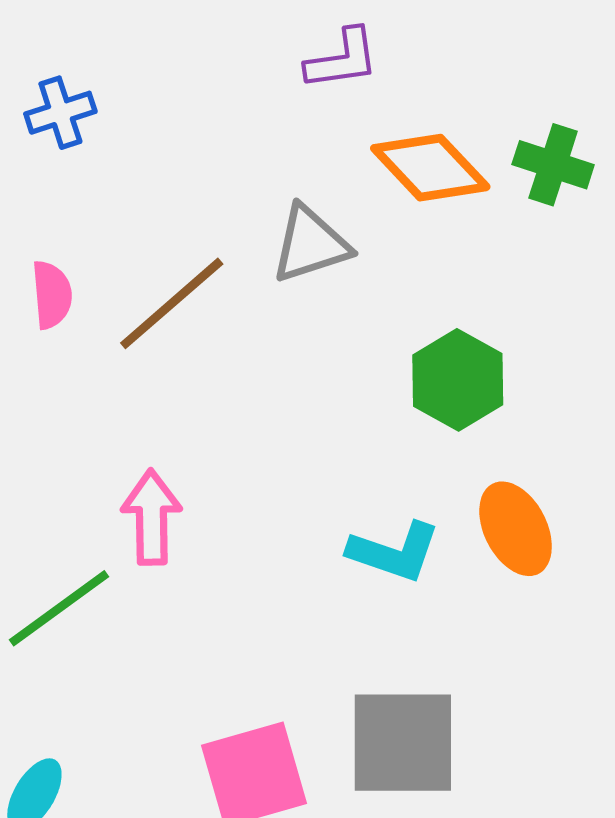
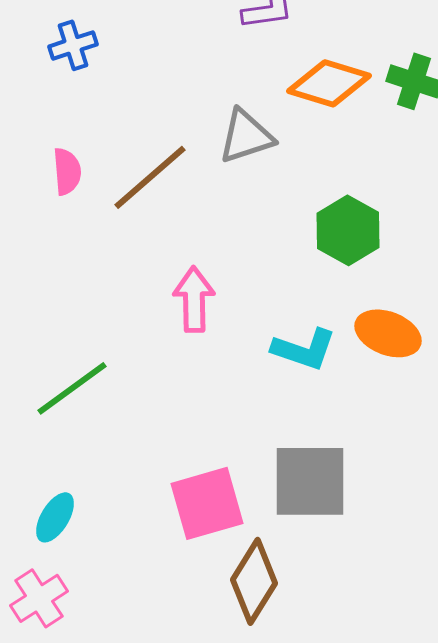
orange diamond: (430, 168) -> (329, 83), turned -30
pink arrow: (151, 517) -> (194, 299), moved
orange ellipse: (516, 529) -> (388, 333), turned -42

